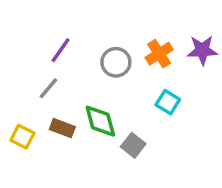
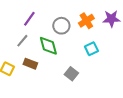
cyan square: (168, 102) -> (91, 49), turned 32
green diamond: (100, 121) -> (48, 46), moved

